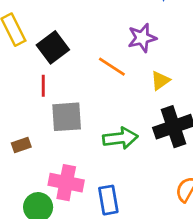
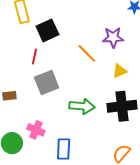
gray square: (67, 117) -> (47, 83), turned -30
pink cross: (66, 183) -> (36, 130), size x0.7

